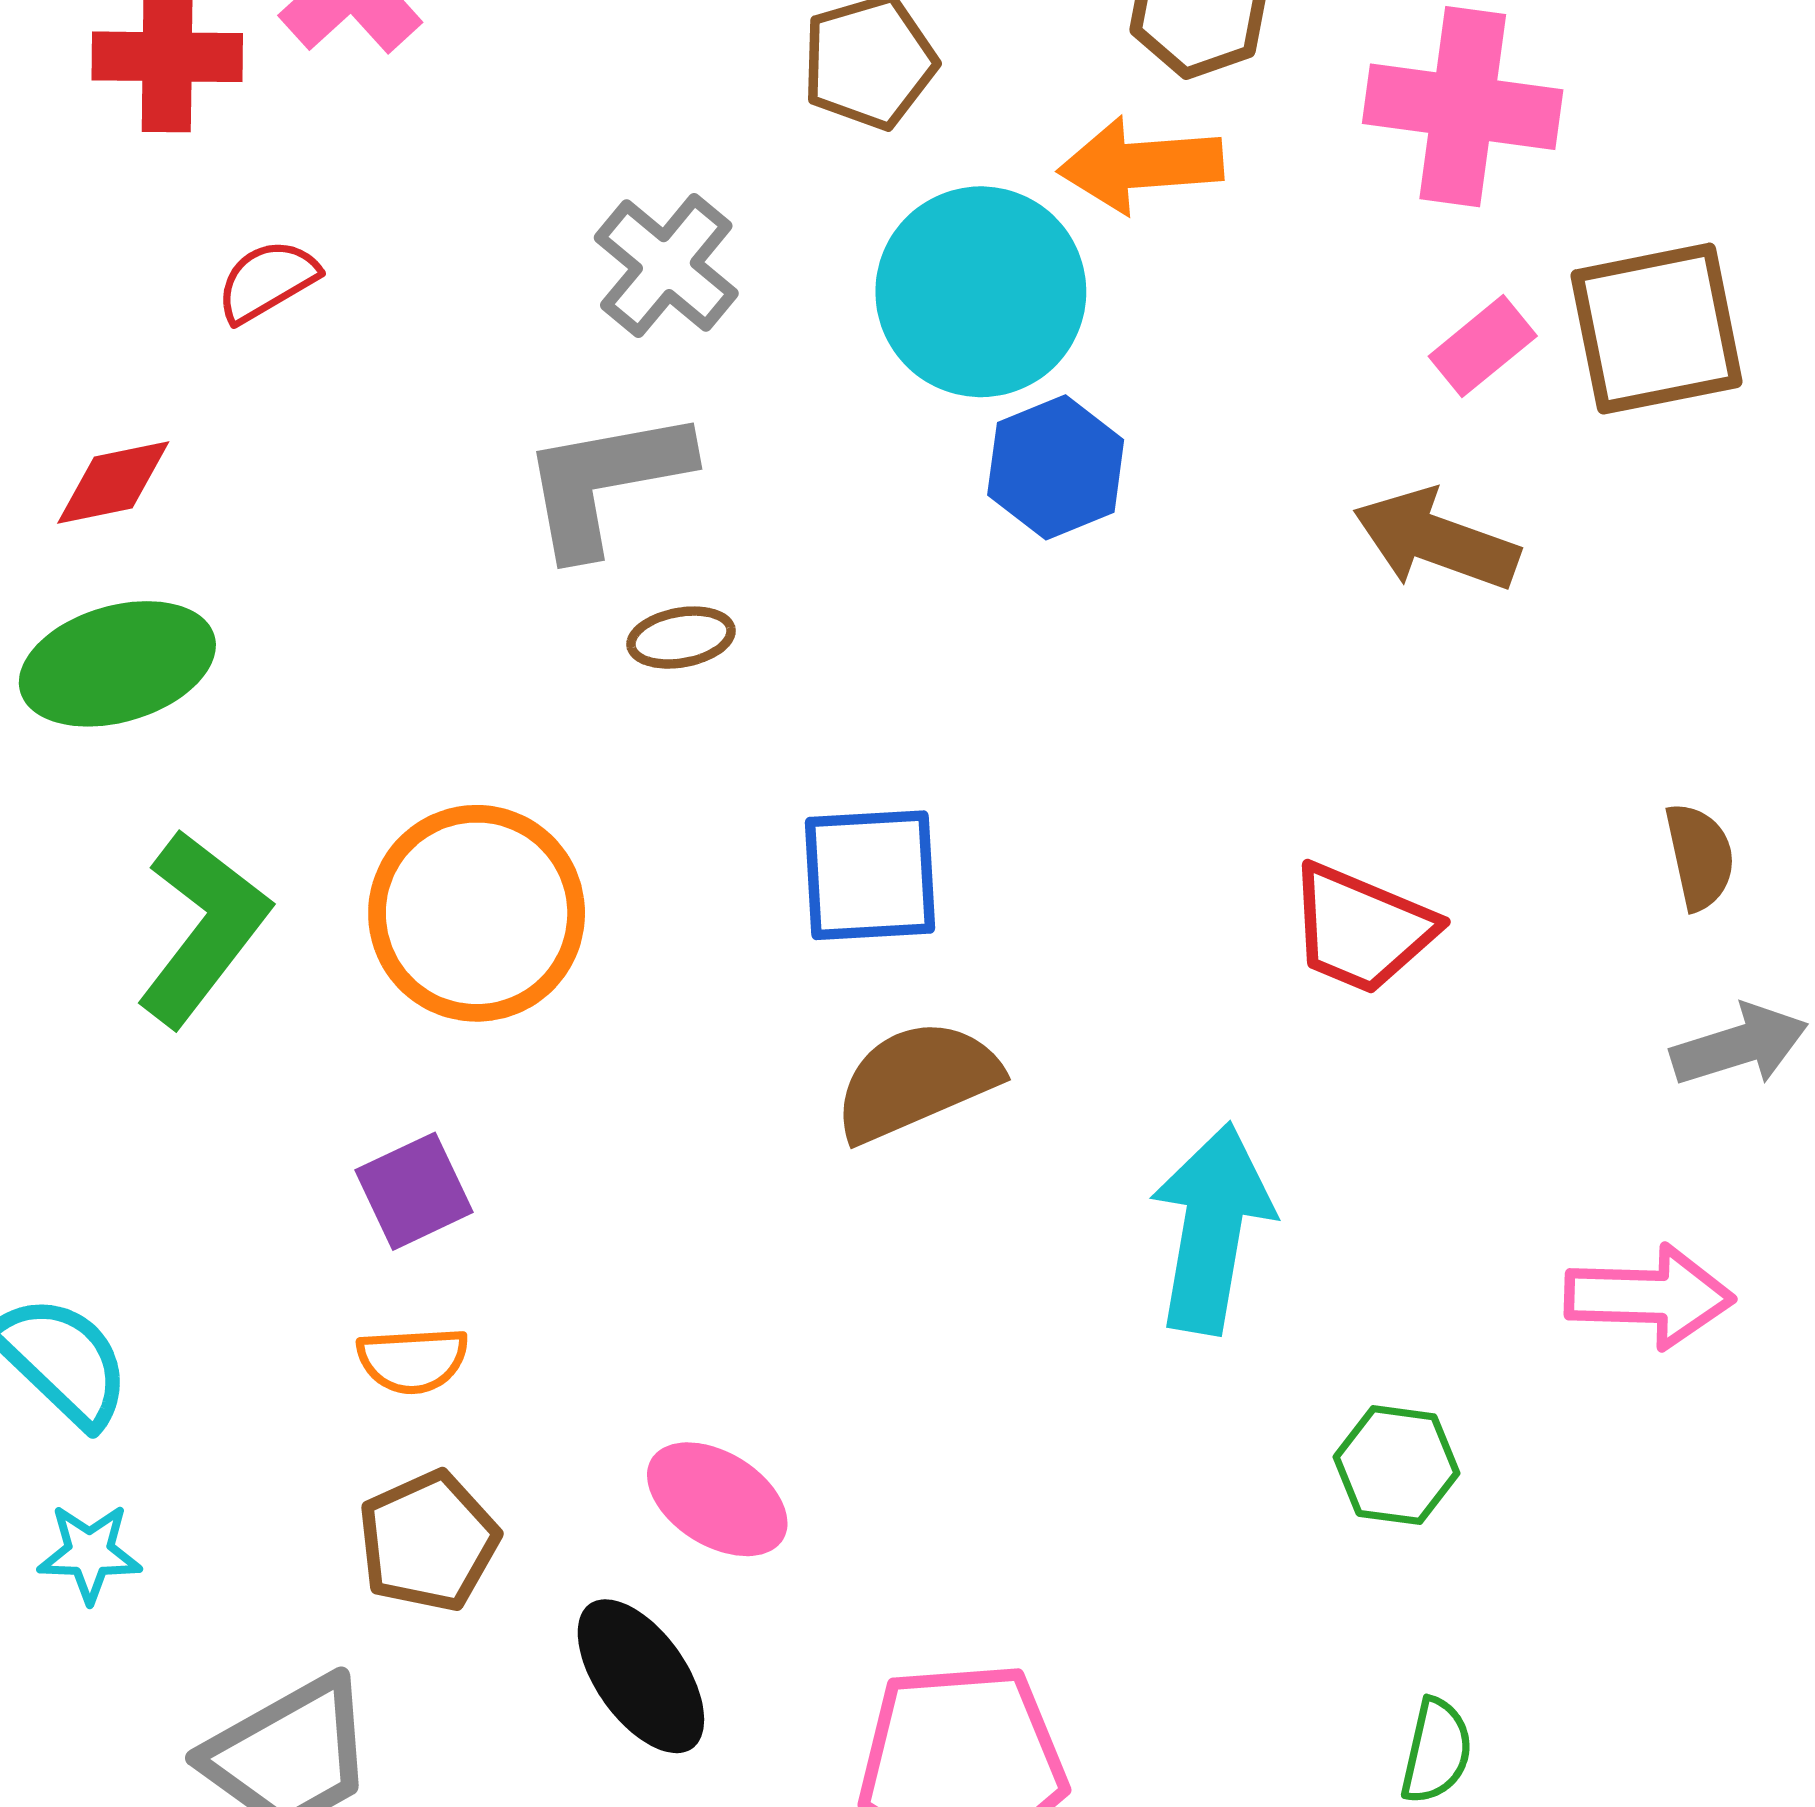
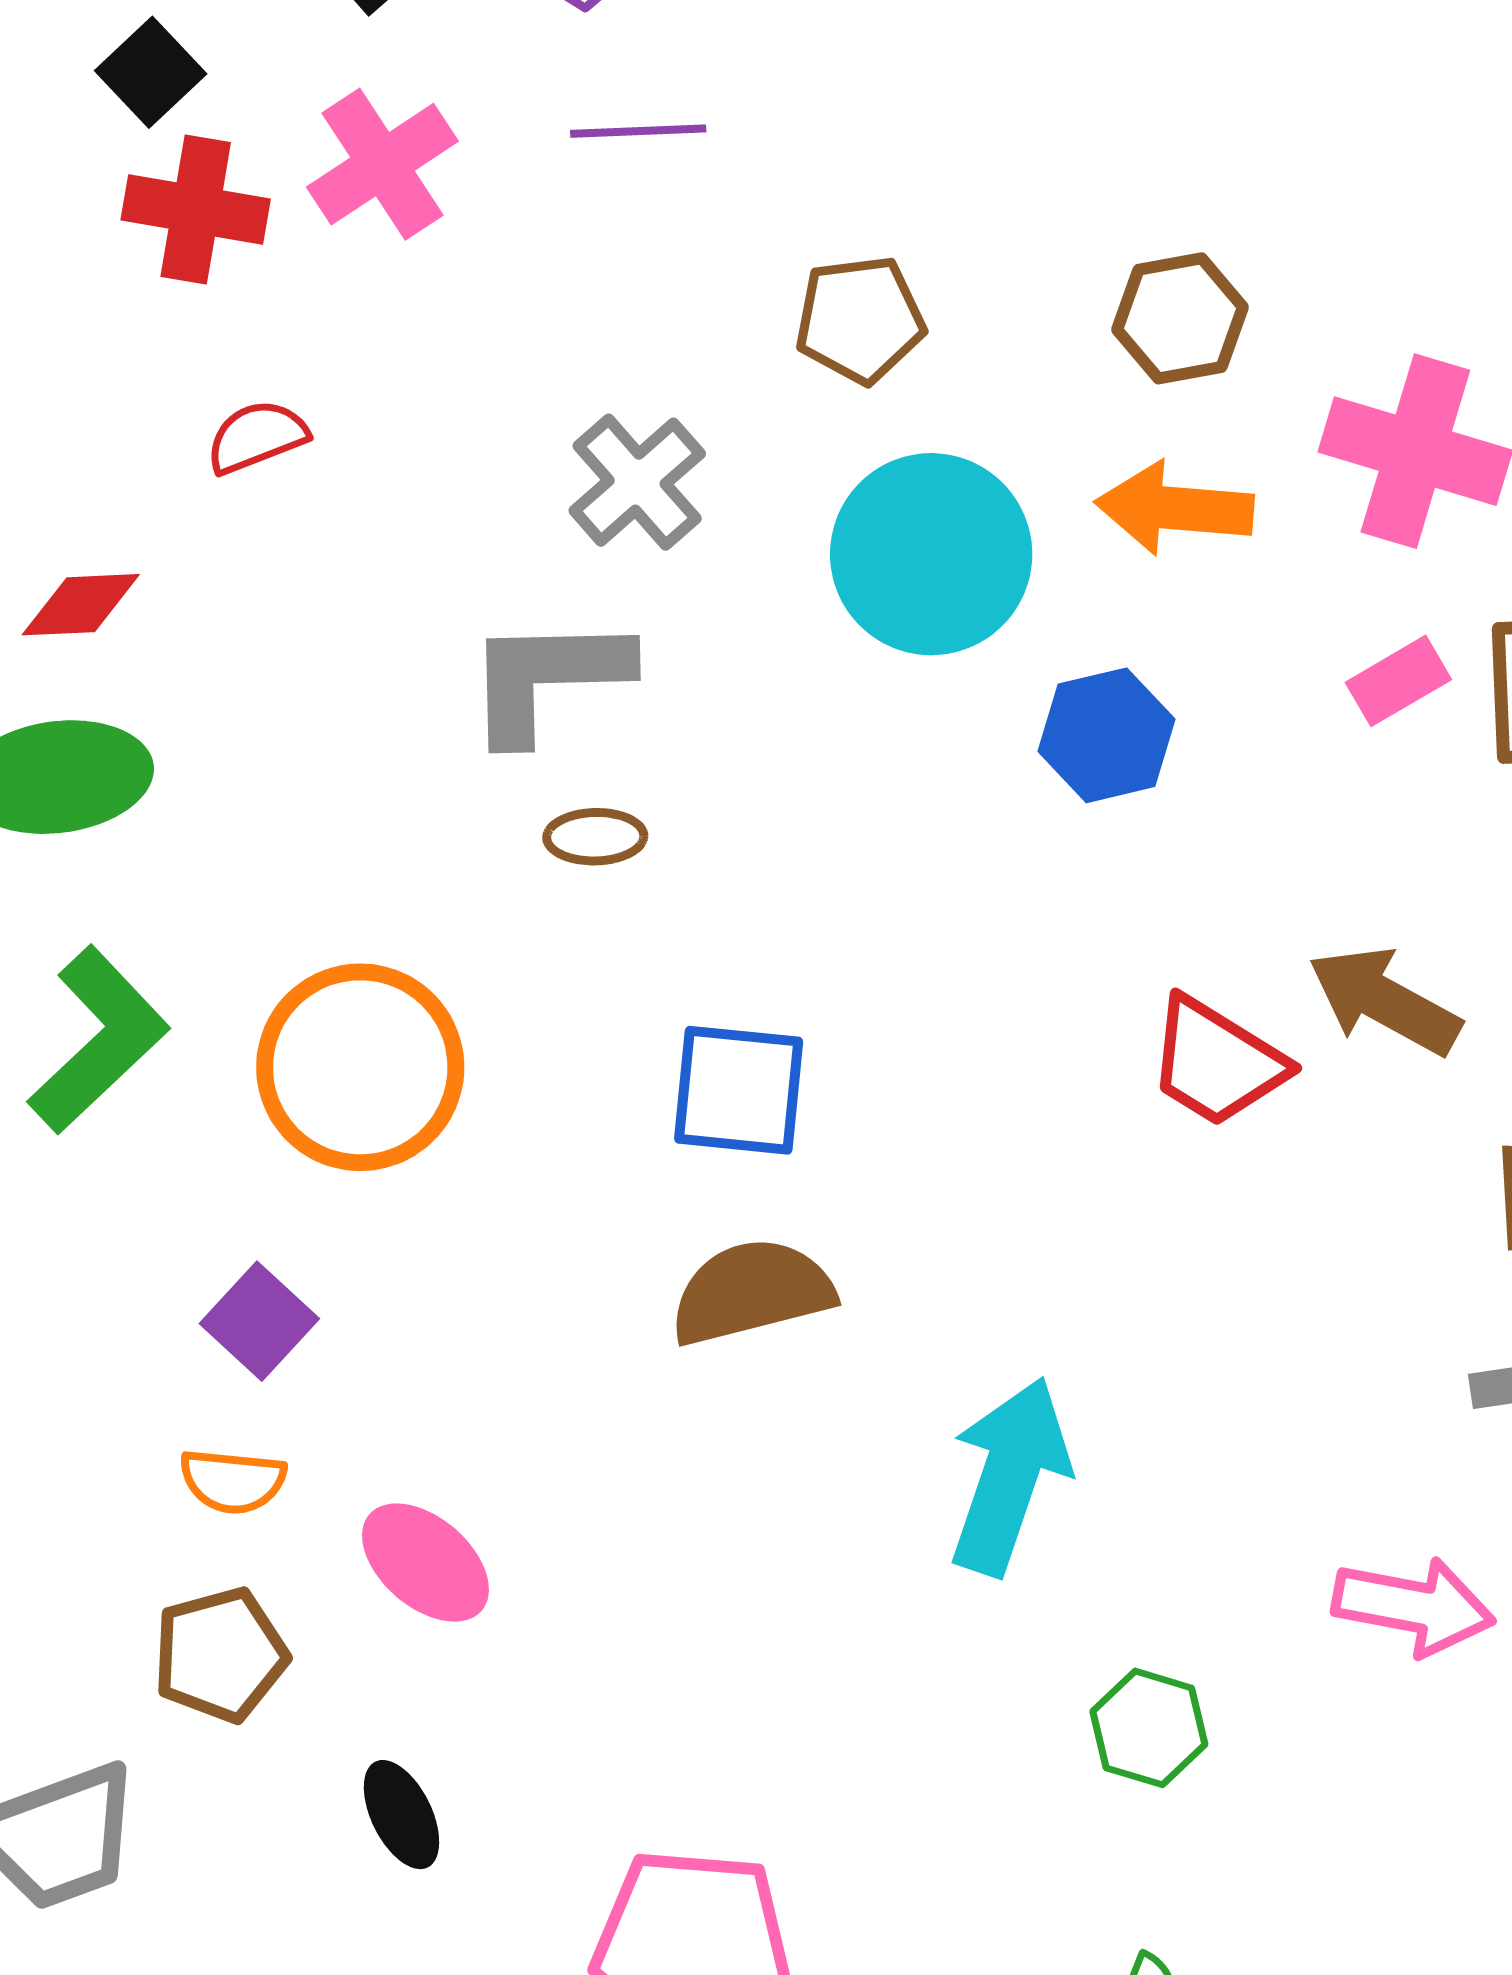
orange arrow: (1141, 165) -> (1174, 508), moved
blue hexagon: (1056, 467) -> (1106, 735), moved
brown arrow: (1436, 540) -> (1384, 1001), moved
red trapezoid: (1361, 929) -> (1217, 1062), moved
purple square: (414, 1191) -> (259, 1321), turned -31
pink ellipse: (717, 1499) -> (425, 1563), moved
black ellipse: (641, 1676) -> (401, 1815), size x0.7

